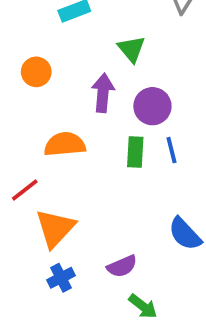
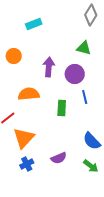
green triangle: (131, 49) -> (84, 48), moved, turned -35
green rectangle: (135, 152) -> (62, 108), moved
green arrow: (143, 306) -> (91, 166), moved

